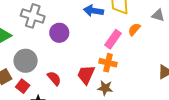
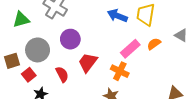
purple circle: (59, 33) -> (70, 39), moved
red trapezoid: (86, 75) -> (88, 62), moved

